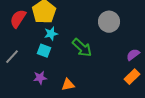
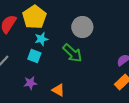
gray circle: (109, 22) -> (82, 27), moved
orange triangle: (68, 85) -> (58, 90), turned 40

